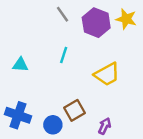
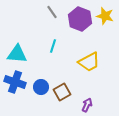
cyan triangle: (20, 65) -> (17, 54), size x1.5
blue cross: (18, 115) -> (15, 82), moved
blue circle: (53, 125) -> (41, 87), moved

